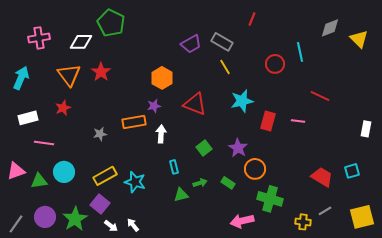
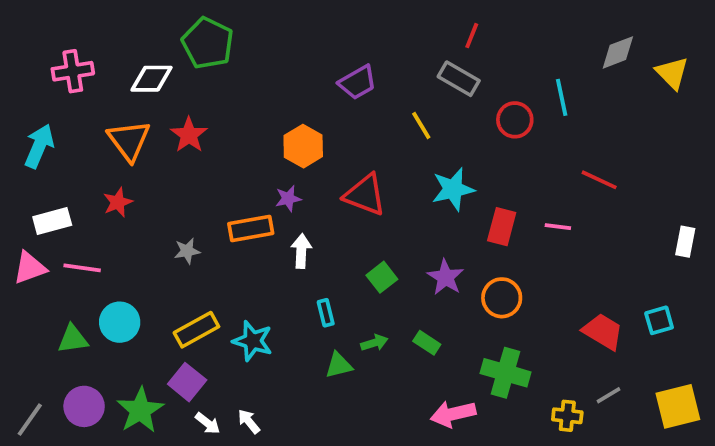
gray rectangle: (222, 42) -> (459, 79), moved
orange circle: (255, 169) -> (502, 298), moved
pink triangle: (16, 171) -> (30, 268), moved

